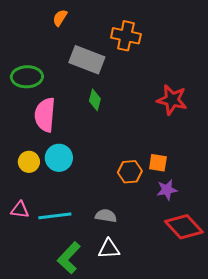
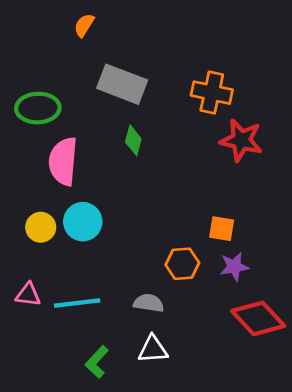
orange cross: (126, 36) -> (212, 93), moved
orange hexagon: (130, 172) -> (182, 264), moved
green L-shape: (69, 258) -> (97, 362), size x0.7

